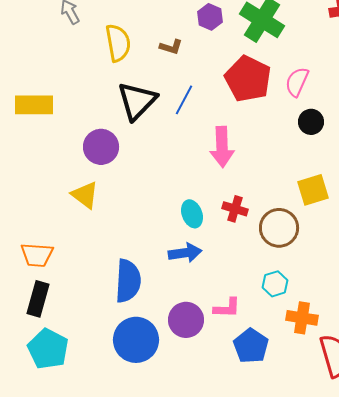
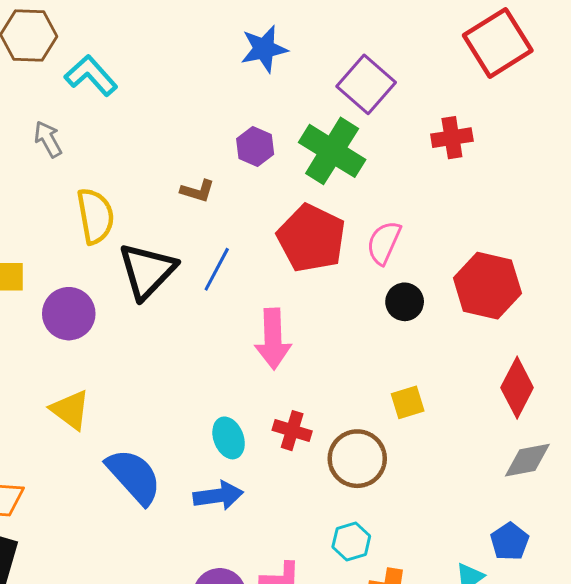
yellow semicircle: (118, 43) -> (95, 216), moved
purple circle: (101, 147) -> (69, 314), moved
yellow square: (313, 190) -> (408, 402), size x0.7
blue semicircle: (128, 281) -> (134, 476), moved, turned -45

